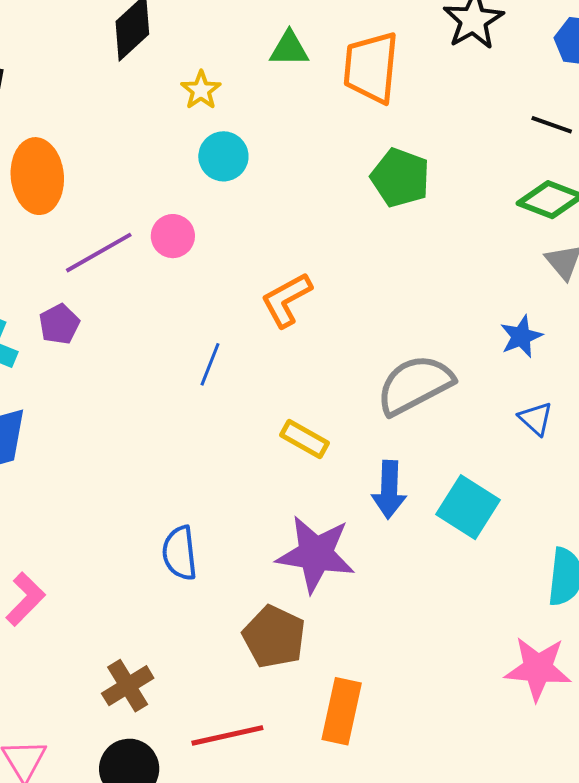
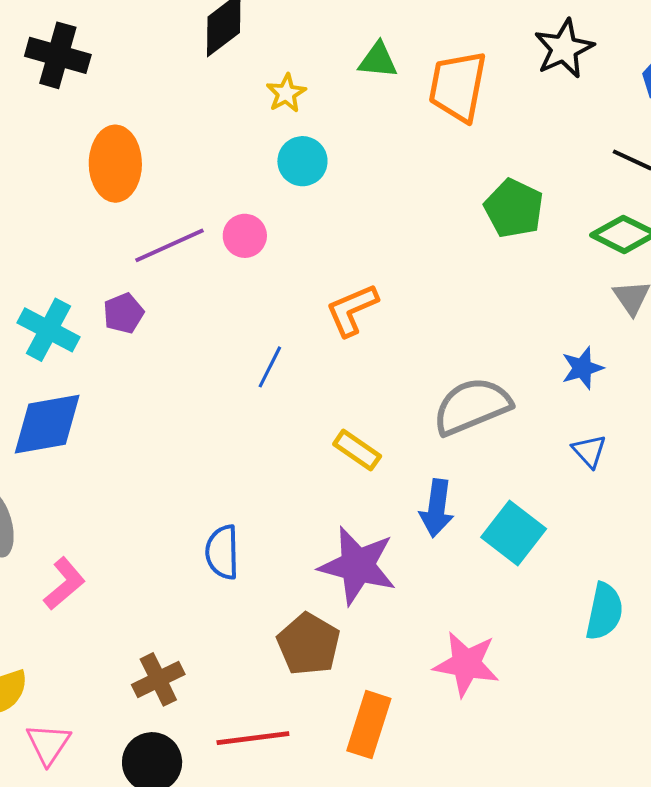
green pentagon: (400, 178) -> (514, 208), moved
pink star: (538, 669) -> (466, 664), moved

